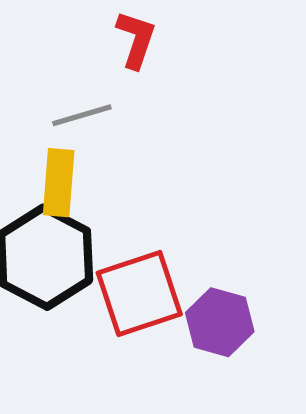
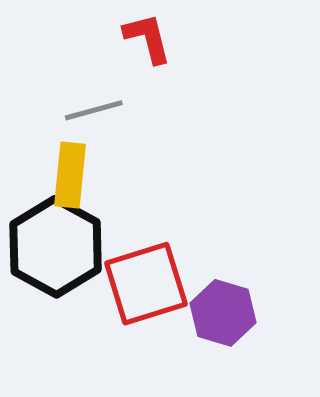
red L-shape: (136, 39) -> (148, 38), turned -34

